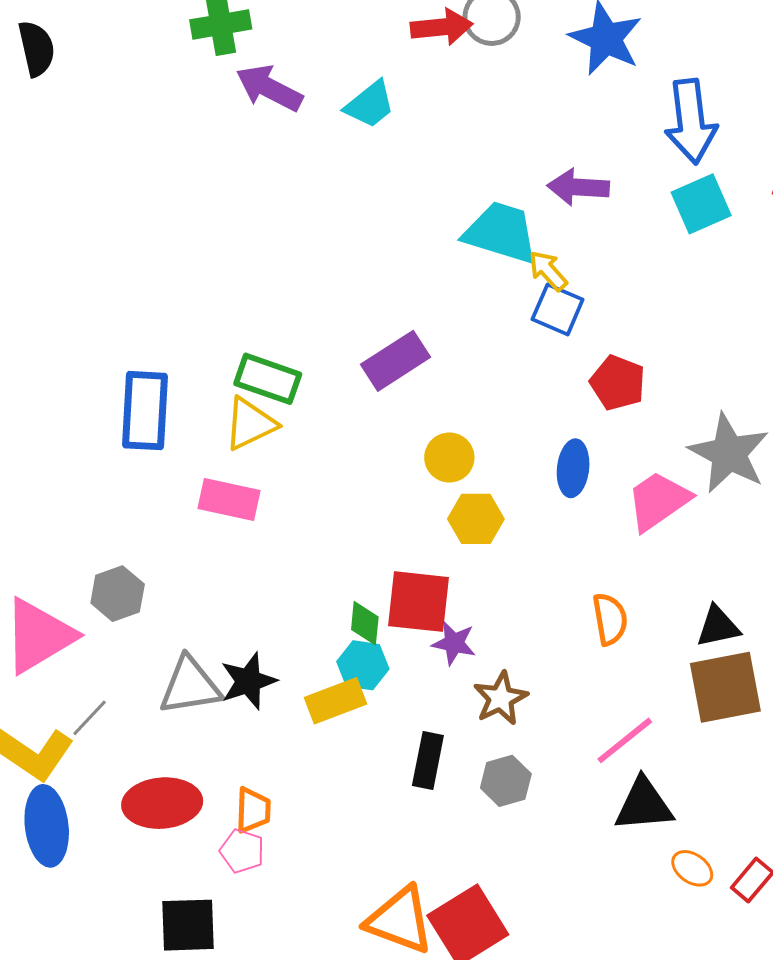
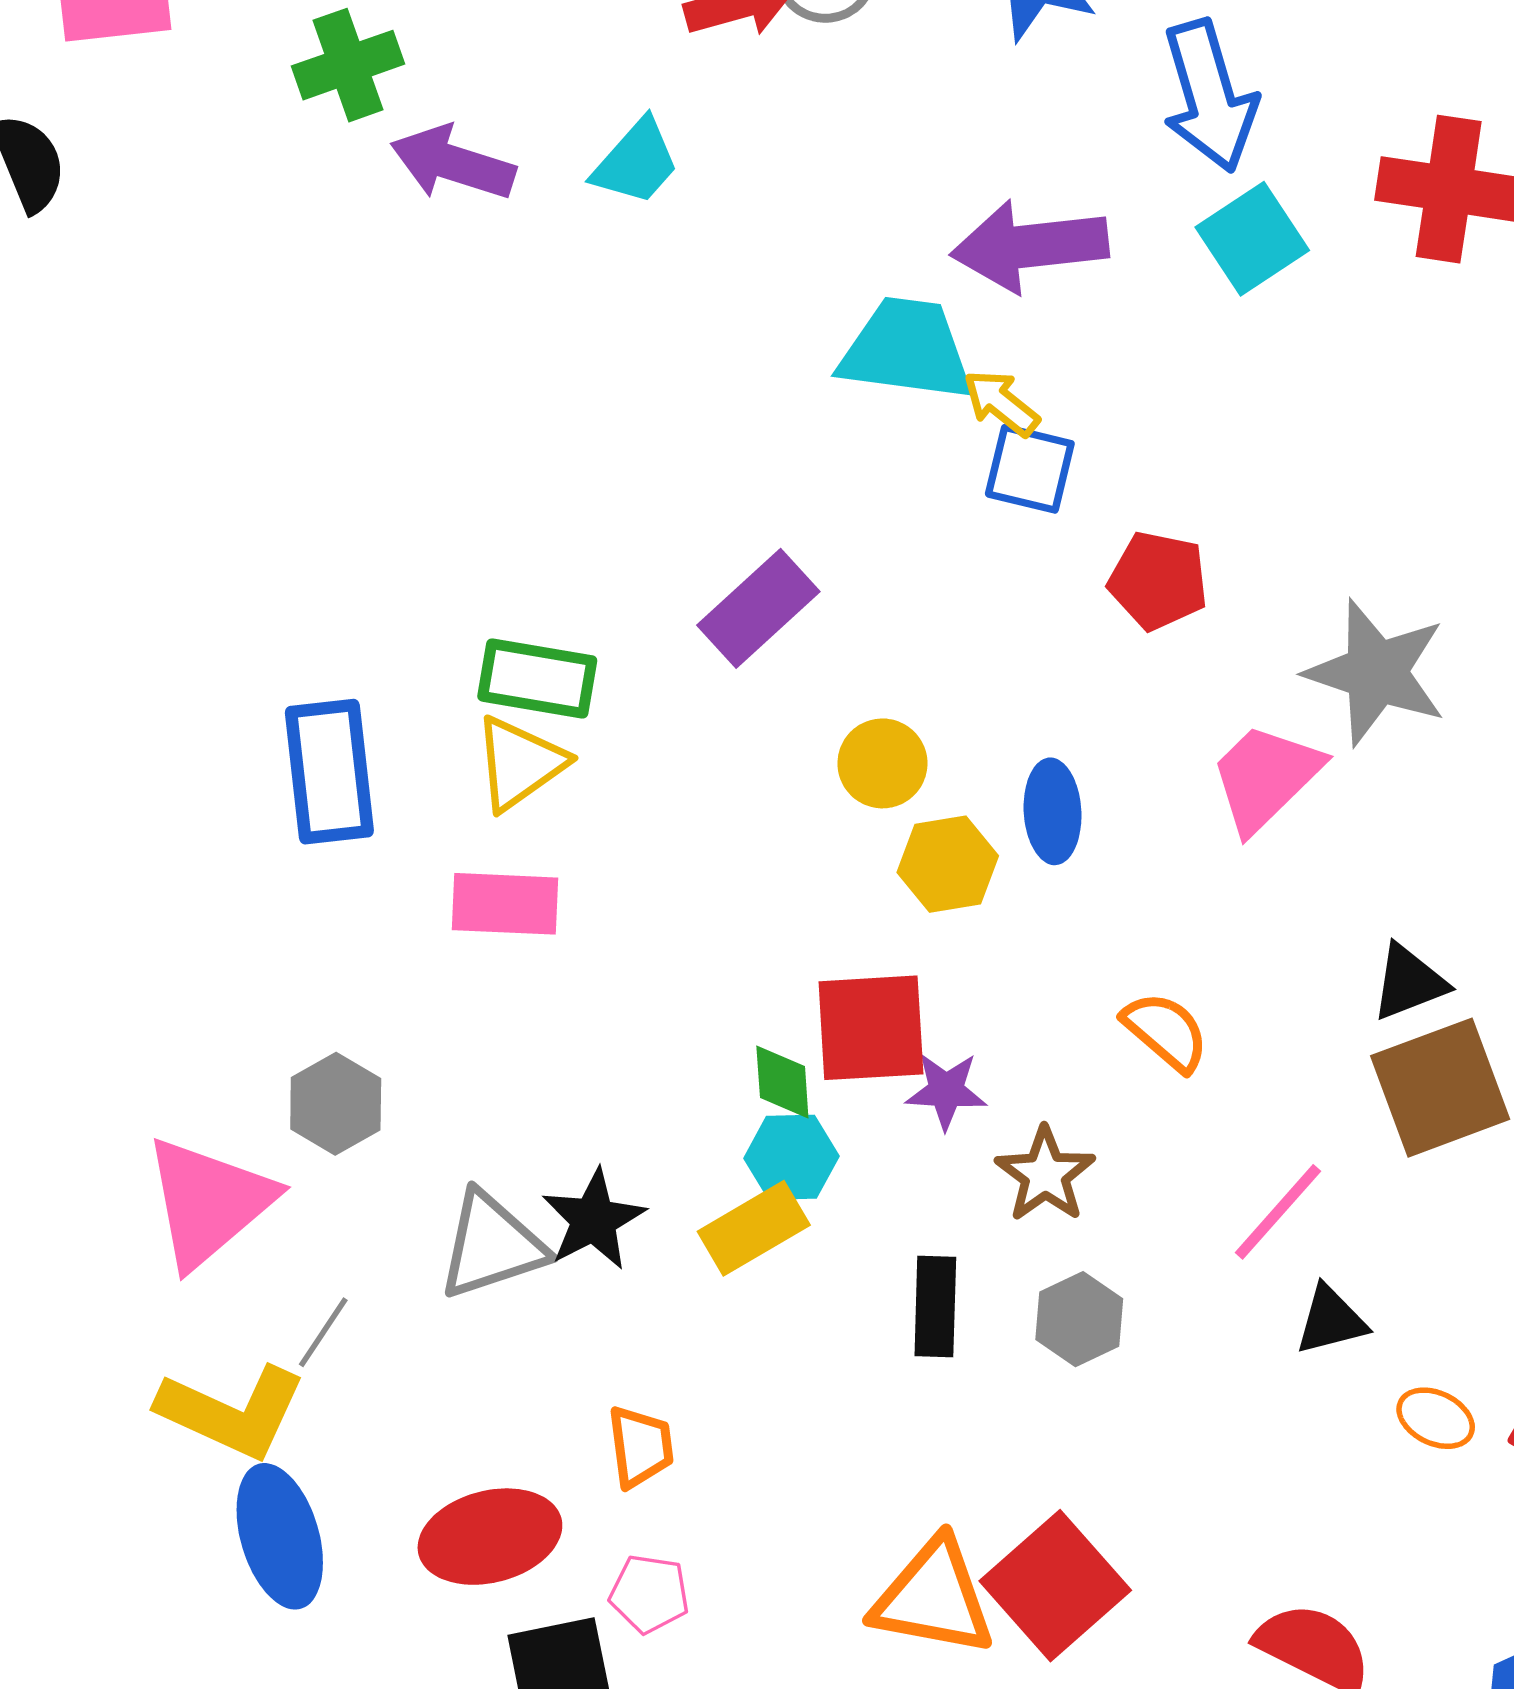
purple arrow: (578, 187) -> (1030, 246), size x1.4
blue ellipse: (573, 468) -> (1053, 811), moved
orange semicircle: (610, 619) -> (1166, 1031), moved, turned -30
red ellipse: (162, 803) -> (490, 1537), moved
black triangle: (644, 805) -> (1331, 1320), size x0.7
pink pentagon: (242, 851) -> (649, 1594), moved

